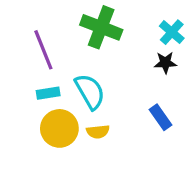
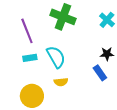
black star: (165, 63) -> (107, 54), moved
yellow circle: (59, 128) -> (32, 96), moved

